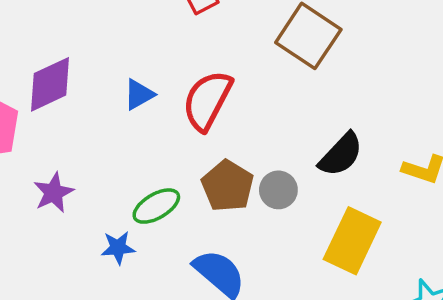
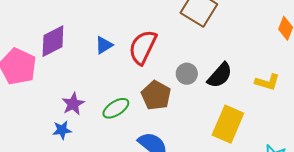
gray circle: (278, 190) -> (187, 74), moved
purple star: (54, 193) -> (73, 104), moved
blue star: (118, 248) -> (62, 130), moved

